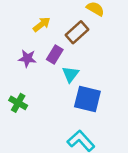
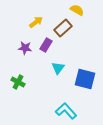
cyan triangle: (70, 74) -> (58, 68), moved
blue square: (87, 99) -> (85, 79), moved

